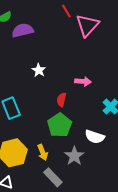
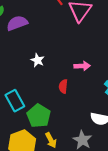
green pentagon: (60, 125) -> (39, 116), moved

